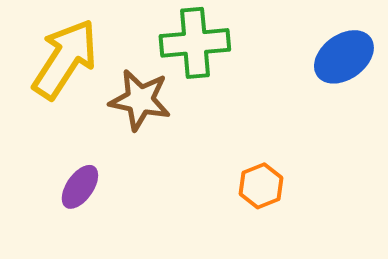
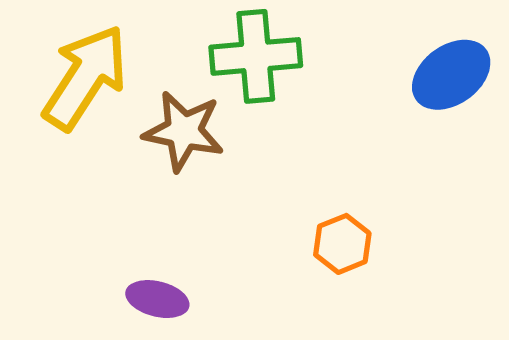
purple ellipse: (80, 187) -> (157, 299), moved, turned 69

